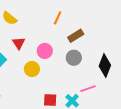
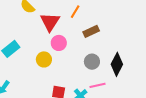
red triangle: (19, 43) -> (50, 22), moved, size x1.5
gray circle: (74, 58) -> (92, 62), moved

